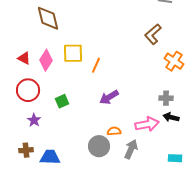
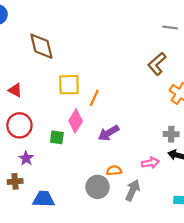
pink diamond: (46, 60) -> (76, 121), moved
green square: (62, 101) -> (57, 137), turned 32
pink arrow: (147, 124) -> (150, 163), size x0.7
brown cross: (26, 150) -> (15, 181), moved

